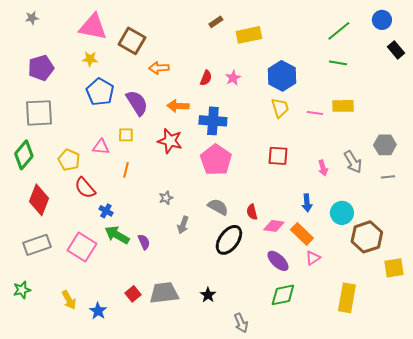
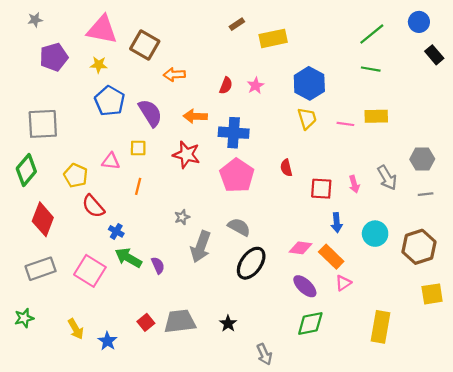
purple pentagon: (41, 68) -> (54, 57), moved
red square: (278, 156) -> (321, 189), moved
red semicircle: (252, 212) -> (286, 168), moved
gray arrow: (183, 225) -> (201, 247), size x1.6
brown hexagon: (367, 237) -> (419, 247), moved

